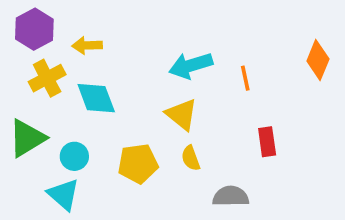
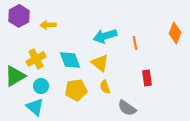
yellow cross: (47, 78) -> (36, 59), moved
cyan diamond: (96, 98) -> (70, 60), moved
gray semicircle: (231, 196) -> (127, 108), turned -144

